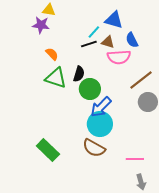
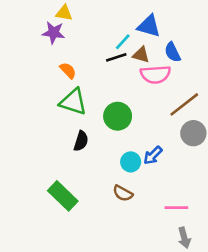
black semicircle: (79, 74) -> (81, 141), moved
blue arrow: (101, 107) -> (153, 155), moved, size x0.7
cyan circle: (100, 124) -> (131, 162), size x0.6
brown semicircle: (94, 148) -> (123, 193), size x0.7

